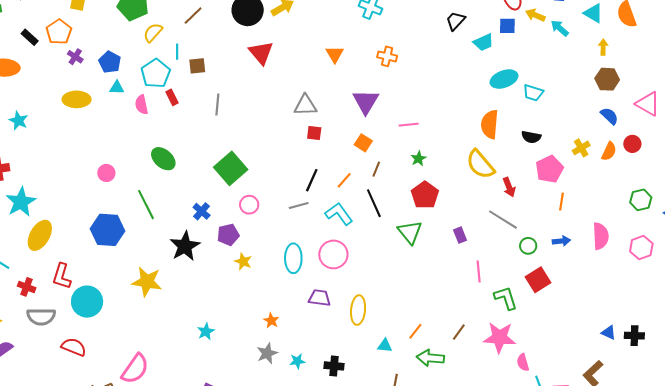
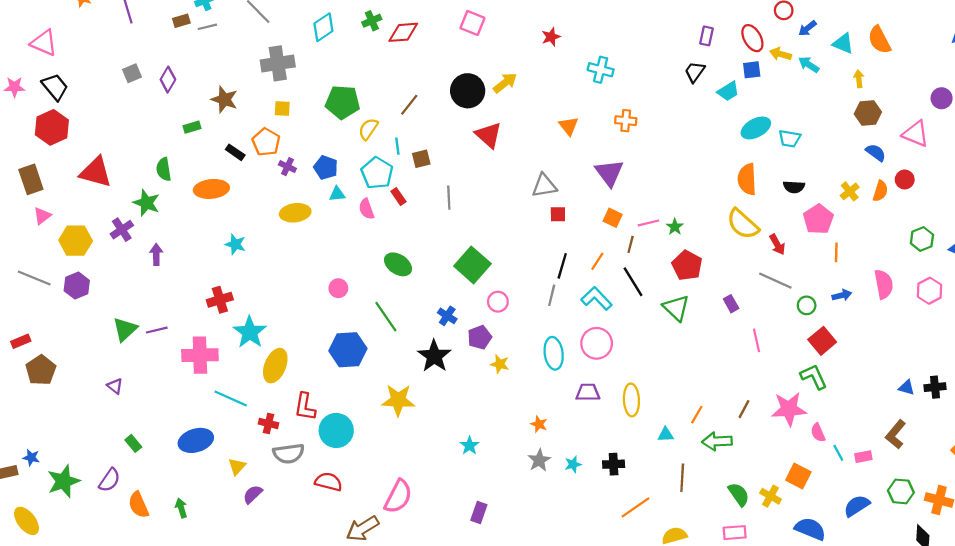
pink line: (409, 125) -> (649, 223), moved
gray line: (299, 205) -> (552, 295), turned -54
green L-shape: (506, 298) -> (814, 377), moved

